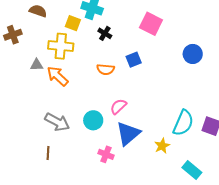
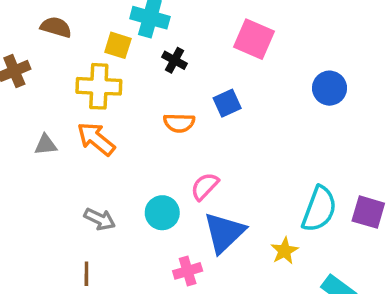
gray triangle: (37, 65) -> (46, 145), moved
gray arrow: (57, 122) -> (100, 219), size x0.7
pink cross: (106, 154) -> (188, 271), turned -35

